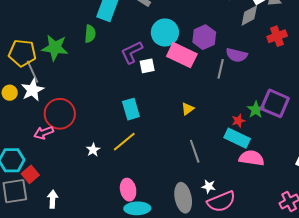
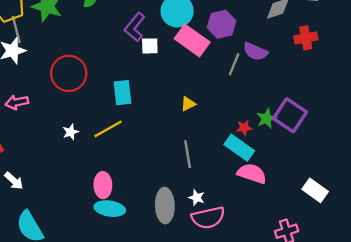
purple L-shape: (132, 52) -> (135, 27), turned -35
red circle: (60, 114) -> (69, 73), moved
white arrow: (53, 199) -> (14, 181), turned 120

